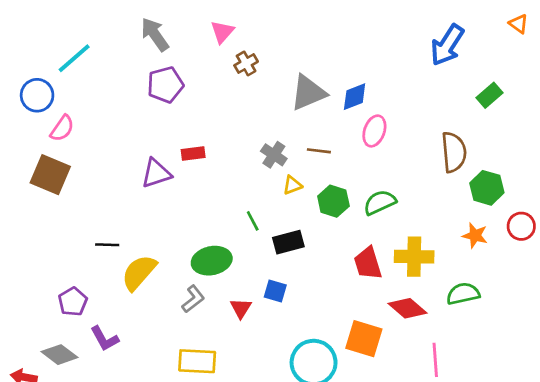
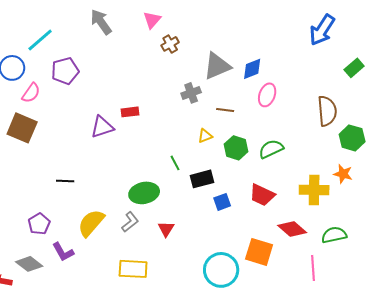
purple pentagon: (165, 85) -> (65, 71), moved
gray cross: (274, 155) -> (191, 93), moved, turned 36
yellow cross: (414, 257) -> (314, 190), moved
red trapezoid: (368, 263) -> (262, 195), turned -48
yellow semicircle: (139, 273) -> (91, 223), moved
blue square: (275, 291) -> (222, 202), moved, turned -36
green semicircle: (463, 294) -> (334, 235), moved

